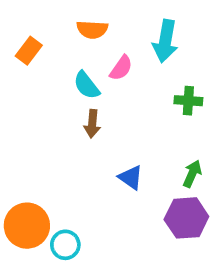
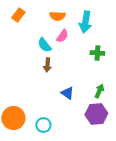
orange semicircle: (92, 30) -> (57, 16), moved
orange rectangle: (29, 51) -> (18, 15), moved
cyan circle: (65, 245) -> (43, 125), moved

